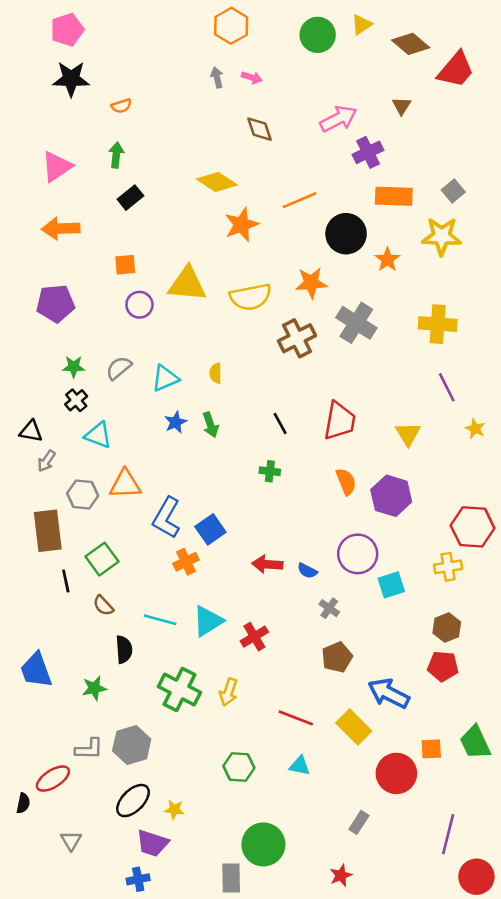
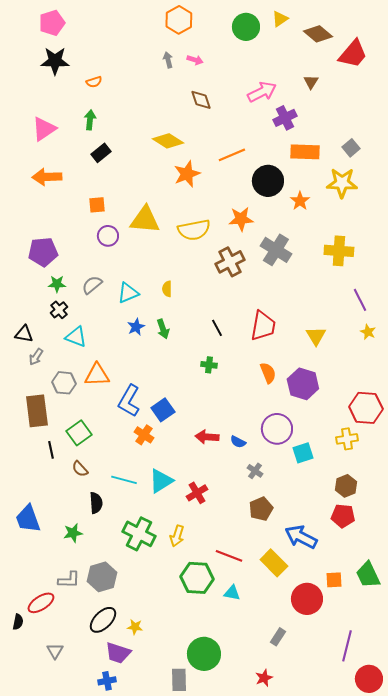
purple pentagon: (56, 303) -> (43, 252), moved
purple line: (447, 387) -> (360, 300), moved
orange cross: (186, 562) -> (144, 435), turned -30
green hexagon: (239, 767) -> (197, 578), moved, size x1.4

